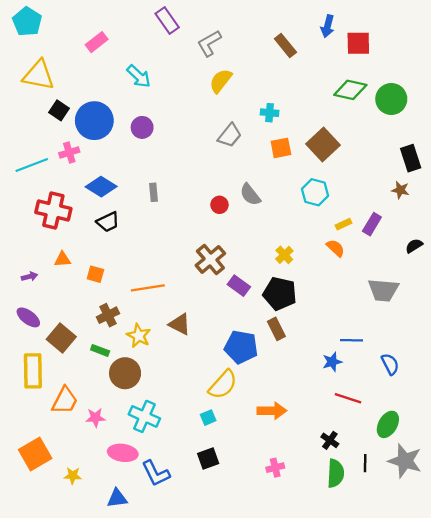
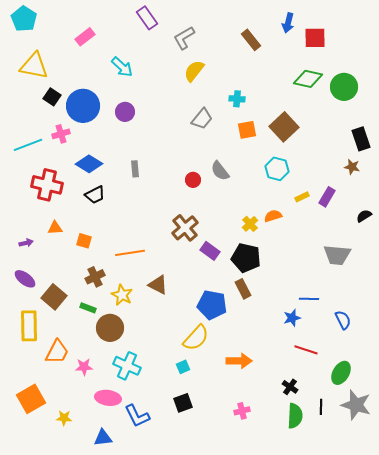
orange semicircle: (336, 248) -> (273, 216), moved, turned -60

